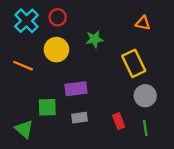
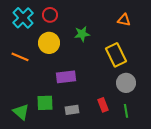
green square: (47, 107) -> (45, 103), moved
gray rectangle: (80, 118) -> (72, 110), moved

